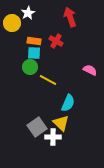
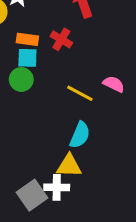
yellow line: (48, 80) -> (80, 93), moved
yellow triangle: (61, 123) -> (69, 166), turned -42
gray square: (37, 127) -> (32, 195), moved

